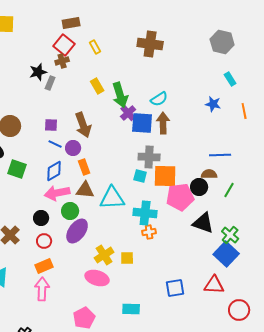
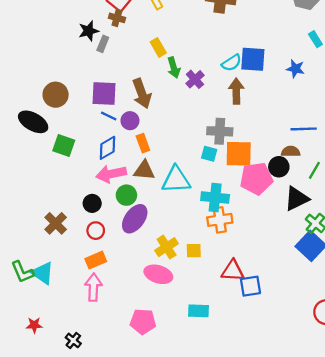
brown cross: (62, 61) -> (117, 18), turned 32
green arrow: (120, 95) -> (174, 68), moved, size x0.7
blue square: (142, 123) -> (253, 59), moved
purple square: (51, 125) -> (104, 93), size x1.6
black triangle: (203, 223) -> (297, 199), moved, turned -45
orange cross: (149, 232) -> (220, 220), size x1.5
red triangle: (214, 285) -> (233, 271), moved
pink pentagon: (84, 318) -> (143, 322), turned 30

